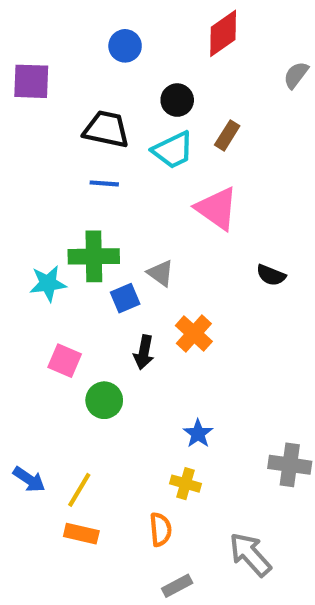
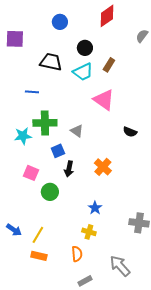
blue line: (104, 183) -> (32, 92), moved
blue square: (125, 298) -> (58, 151), moved
orange cross: (194, 334) -> (103, 167), moved

